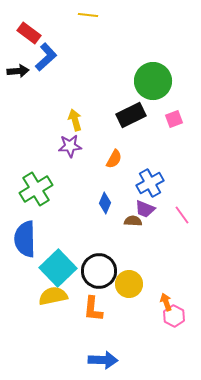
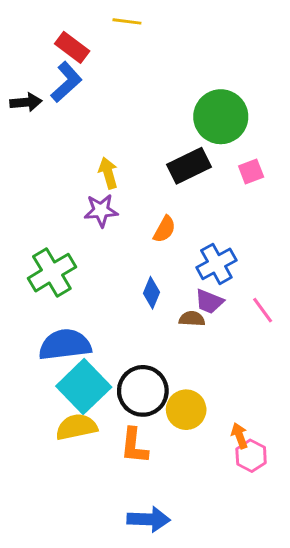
red rectangle: (29, 33) -> (72, 47), moved
blue semicircle: (25, 239) -> (65, 345), moved, turned 84

